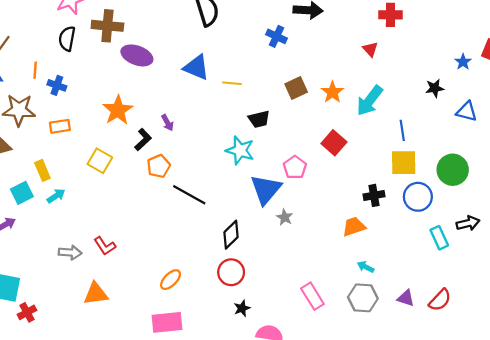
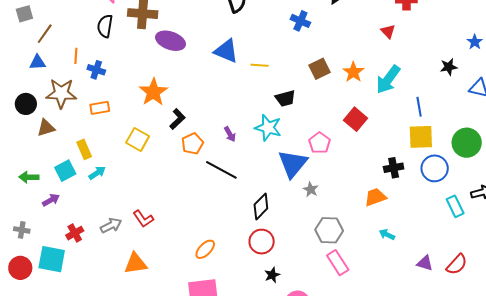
purple arrow: (168, 123) -> (230, 134), moved
gray arrow: (70, 253) -> (111, 225), turned -30
gray hexagon: (363, 298) -> (329, 230), moved
red cross: (27, 312) -> (75, 233), moved

